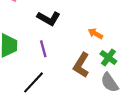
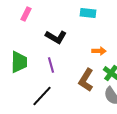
orange arrow: (95, 34) -> (99, 51), turned 152

